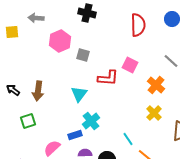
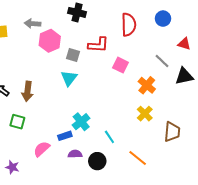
gray arrow: (36, 18) -> (33, 24), moved
red L-shape: (108, 78) -> (98, 45), moved
cyan triangle: (79, 94) -> (69, 78), moved
green square: (28, 121) -> (17, 122), turned 35
cyan line: (128, 139) -> (109, 137), moved

